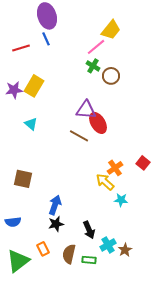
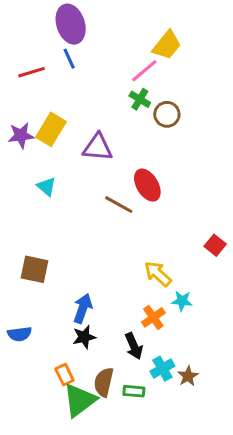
purple triangle: (86, 110) -> (98, 147), moved
orange cross: (115, 168) -> (153, 317), moved
green triangle: (18, 261) -> (80, 400), moved

